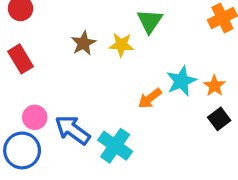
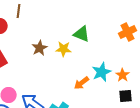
green triangle: (150, 21) -> (82, 34), turned -42
black square: (219, 119) -> (126, 96), turned 32

